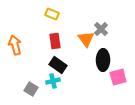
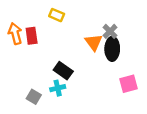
red rectangle: (55, 41) -> (32, 36), moved
orange arrow: (15, 45) -> (15, 34), moved
black ellipse: (103, 60) -> (112, 49), moved

